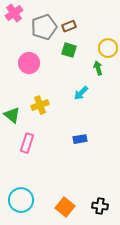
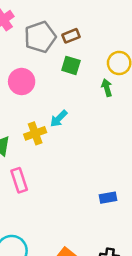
cyan arrow: (81, 93) -> (59, 119), moved
blue rectangle: (80, 139) -> (108, 198), moved
pink rectangle: (27, 143) -> (19, 180), turned -36

